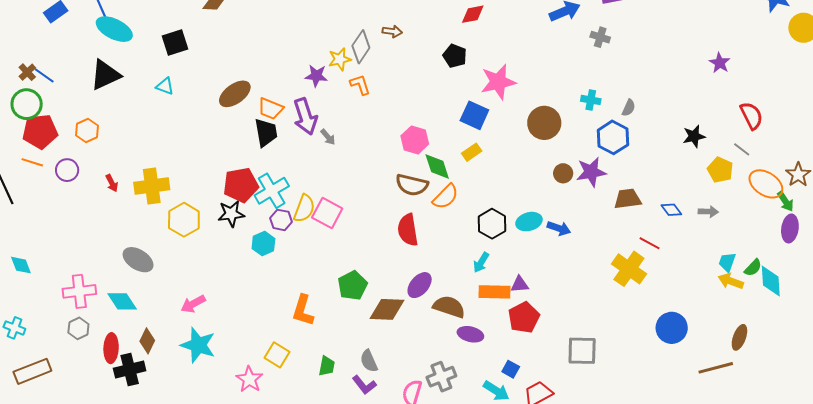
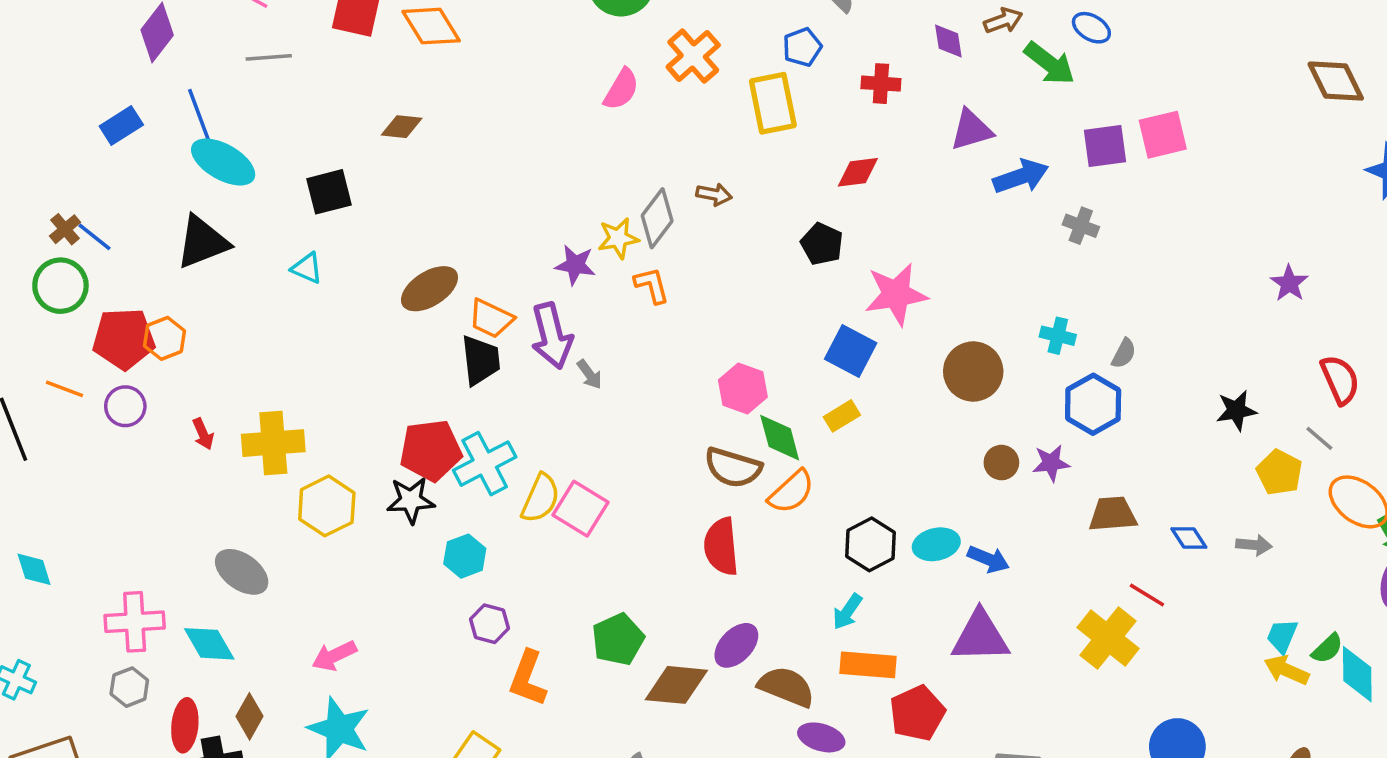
red pentagon: (40, 131) -> (124, 339), moved
purple star: (591, 172) -> (1051, 463), size x0.7
purple hexagon: (281, 220) -> (490, 624), moved
purple triangle: (520, 284) -> (980, 637), moved, size x1.8

